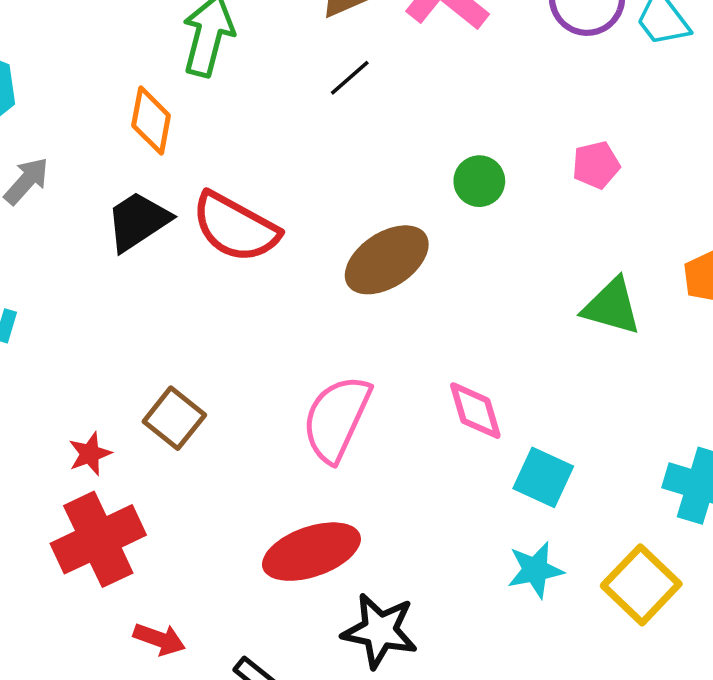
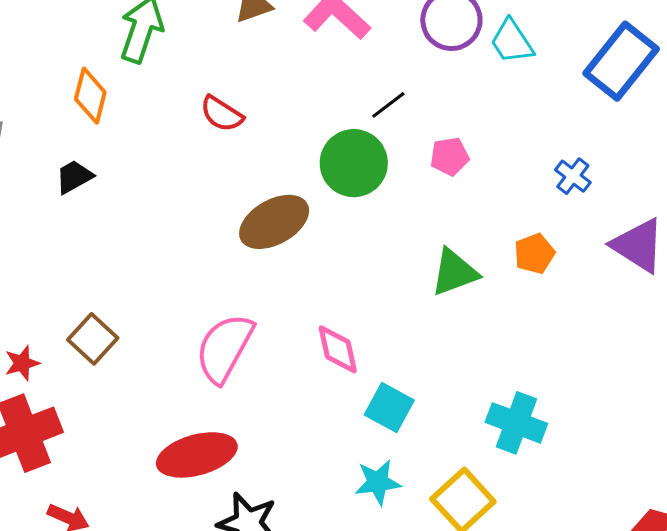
black line: (350, 78) -> (388, 105), moved
green circle: (479, 181) -> (354, 163), size x1.6
black trapezoid: (138, 221) -> (74, 177), size x0.7
red semicircle: (235, 227) -> (222, 114), moved, size x0.6
green triangle: (612, 306) -> (454, 272), turned -40

